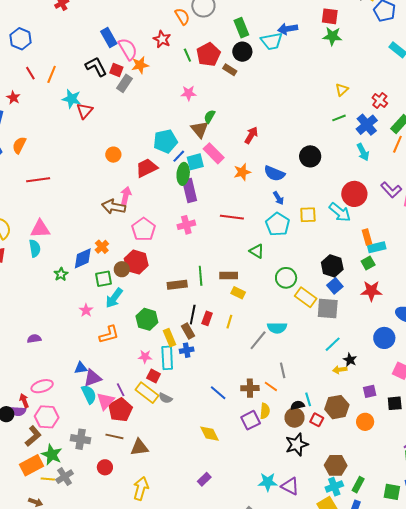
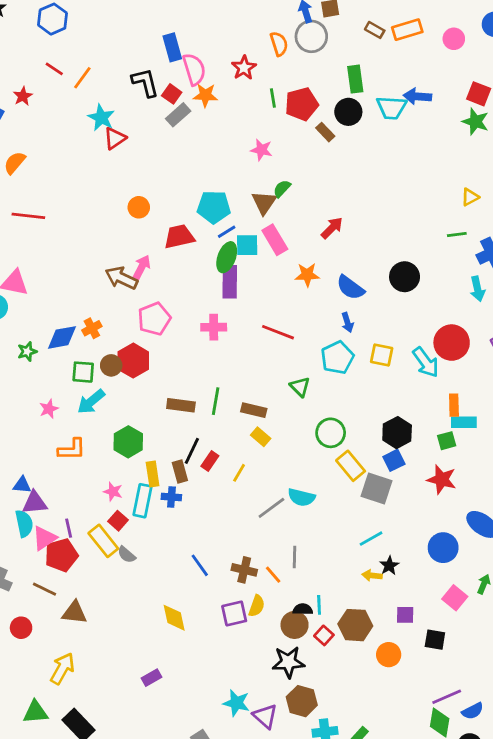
red line: (30, 73) -> (54, 69), turned -40
brown hexagon: (336, 465) -> (302, 701), moved

